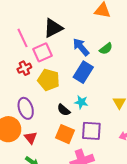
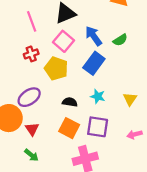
pink square: (43, 52) -> (63, 41), moved, turned -30
cyan star: (81, 102) -> (98, 96), moved
purple ellipse: (26, 108) -> (29, 97), turned 70
black semicircle: (64, 110) -> (70, 102), turned 144

